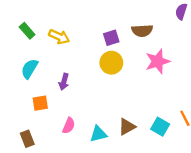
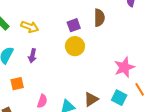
brown semicircle: (142, 31) -> (99, 18), turned -84
pink star: (158, 61) -> (124, 67), moved
purple arrow: (64, 82) -> (32, 56), moved

